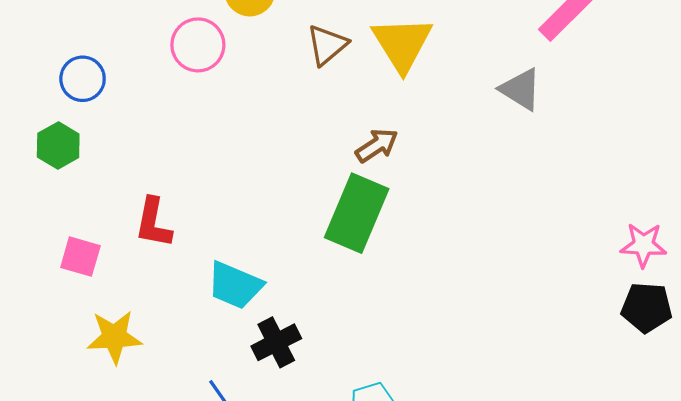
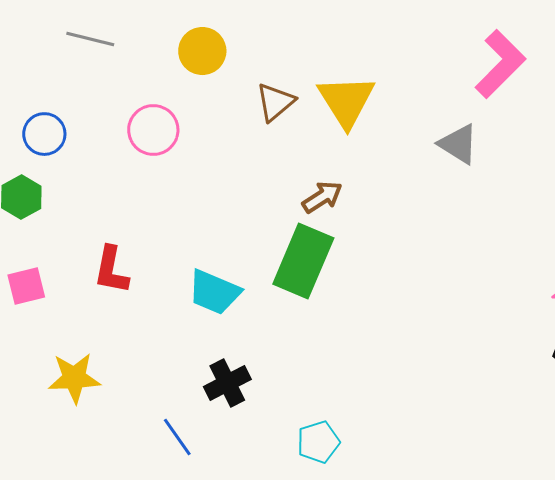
pink circle: (198, 45) -> (153, 130), moved
pink square: (80, 257) -> (26, 286), moved, turned -30
cyan trapezoid: (235, 285) -> (214, 292), moved

